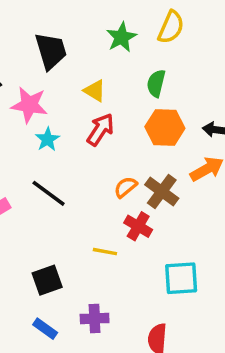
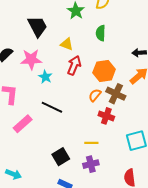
orange hexagon: (165, 127) -> (104, 71), moved
yellow line: (105, 252) -> (91, 143), moved
purple cross: (95, 319) -> (91, 164), moved

